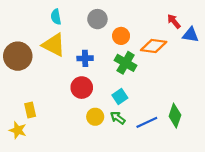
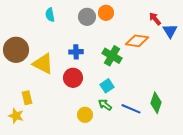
blue triangle: (191, 35) -> (170, 31), turned 49
orange circle: (121, 36) -> (106, 13), moved
yellow triangle: (54, 45) -> (43, 64), moved
yellow circle: (95, 117) -> (85, 115), moved
blue line: (147, 122) -> (131, 109), turned 48

